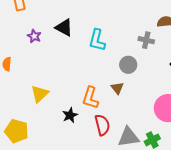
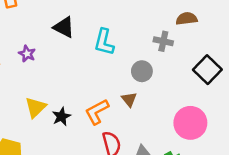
purple star: (34, 36) -> (27, 54), moved
orange L-shape: (90, 98) -> (97, 112), turned 45
black star: (70, 115) -> (61, 117), moved

